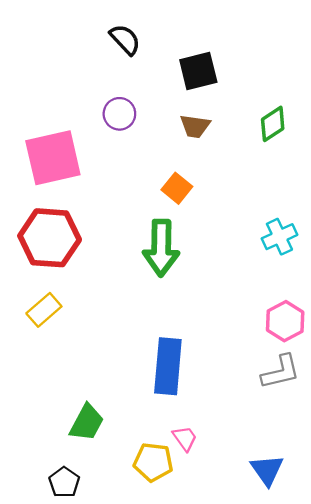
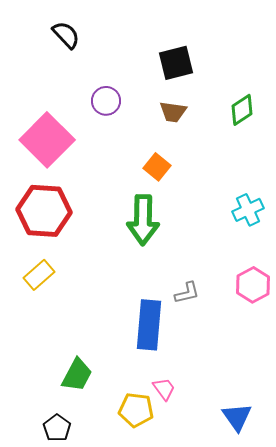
black semicircle: (125, 39) -> (66, 35), moved
pink square: (53, 158) -> (47, 140), turned -32
gray L-shape: (281, 372) -> (187, 293), moved, size x0.7

